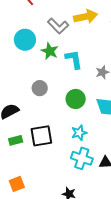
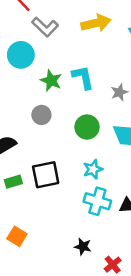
gray L-shape: (58, 26) -> (45, 27), moved
green star: (50, 51) -> (51, 81), moved
orange square: (17, 184) -> (17, 236), turned -35

